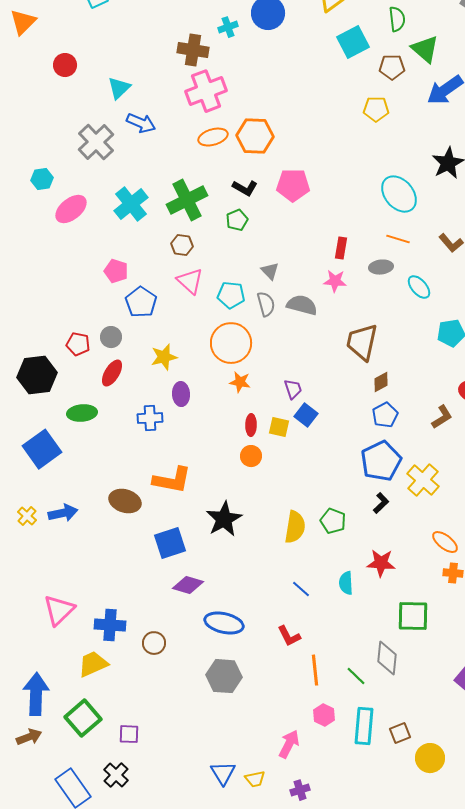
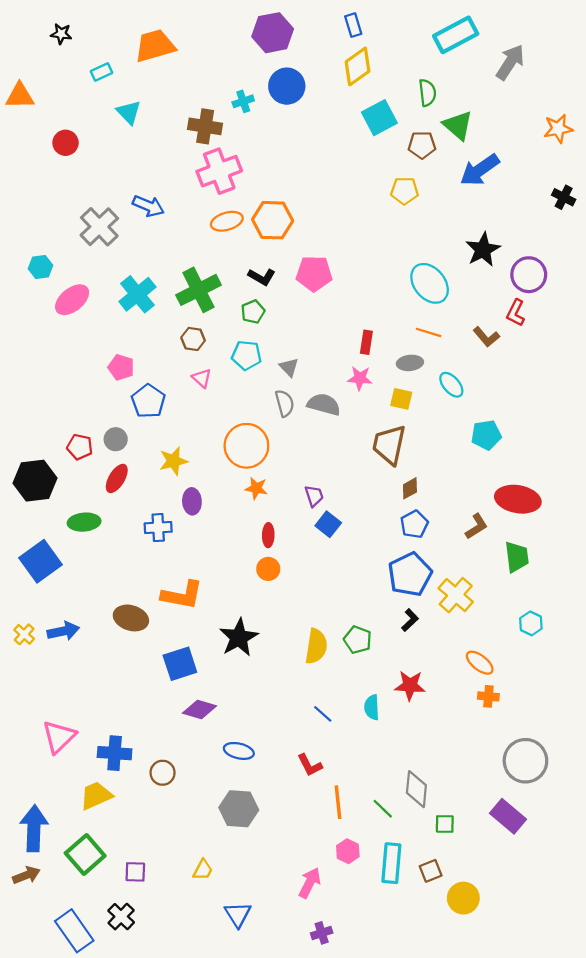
orange triangle: (23, 22) -> (20, 96), turned 44
cyan triangle: (119, 88) -> (129, 112), moved, turned -30
pink triangle: (190, 281) -> (202, 378), size x0.7
cyan pentagon: (231, 295) -> (246, 355), moved
yellow square: (279, 427) -> (401, 399), moved
green square: (413, 616) -> (445, 824), moved, size x0.6
blue ellipse: (224, 623) -> (239, 751), size x0.7
yellow trapezoid: (255, 779) -> (203, 870), moved, turned -50

